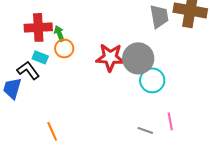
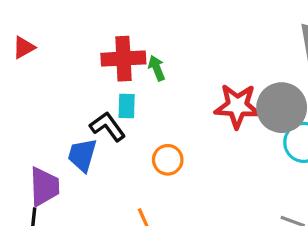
orange circle: (64, 48) -> (168, 160), moved
cyan rectangle: (40, 57) -> (127, 106), turned 70

